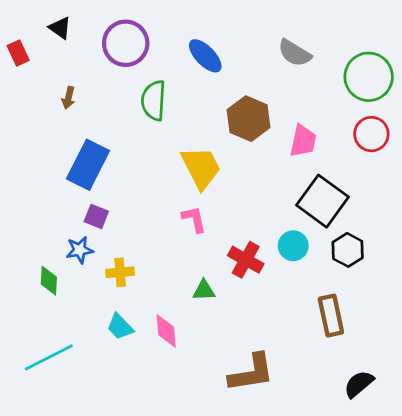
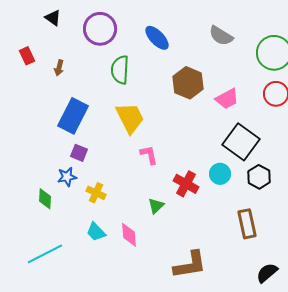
red rectangle: (18, 53) -> (27, 56), moved
pink trapezoid: (303, 141) -> (227, 99), turned 50
yellow trapezoid: (201, 168) -> (130, 118), moved
yellow cross: (120, 272) -> (96, 193), turned 30
green triangle: (204, 290) -> (156, 206), turned -42

